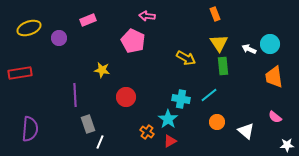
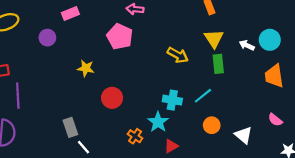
purple circle: (59, 38) -> (47, 38), moved
purple line: (75, 95) -> (18, 96), moved
red triangle: (170, 141) -> (171, 146), moved
white line: (100, 142) -> (84, 147), turned -64

